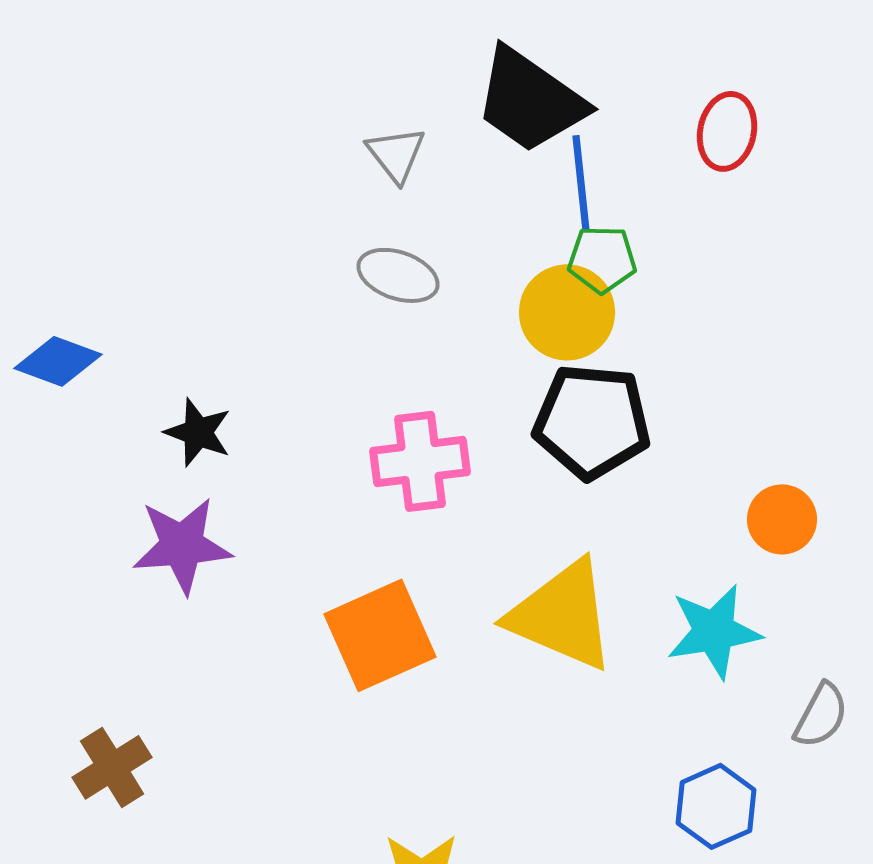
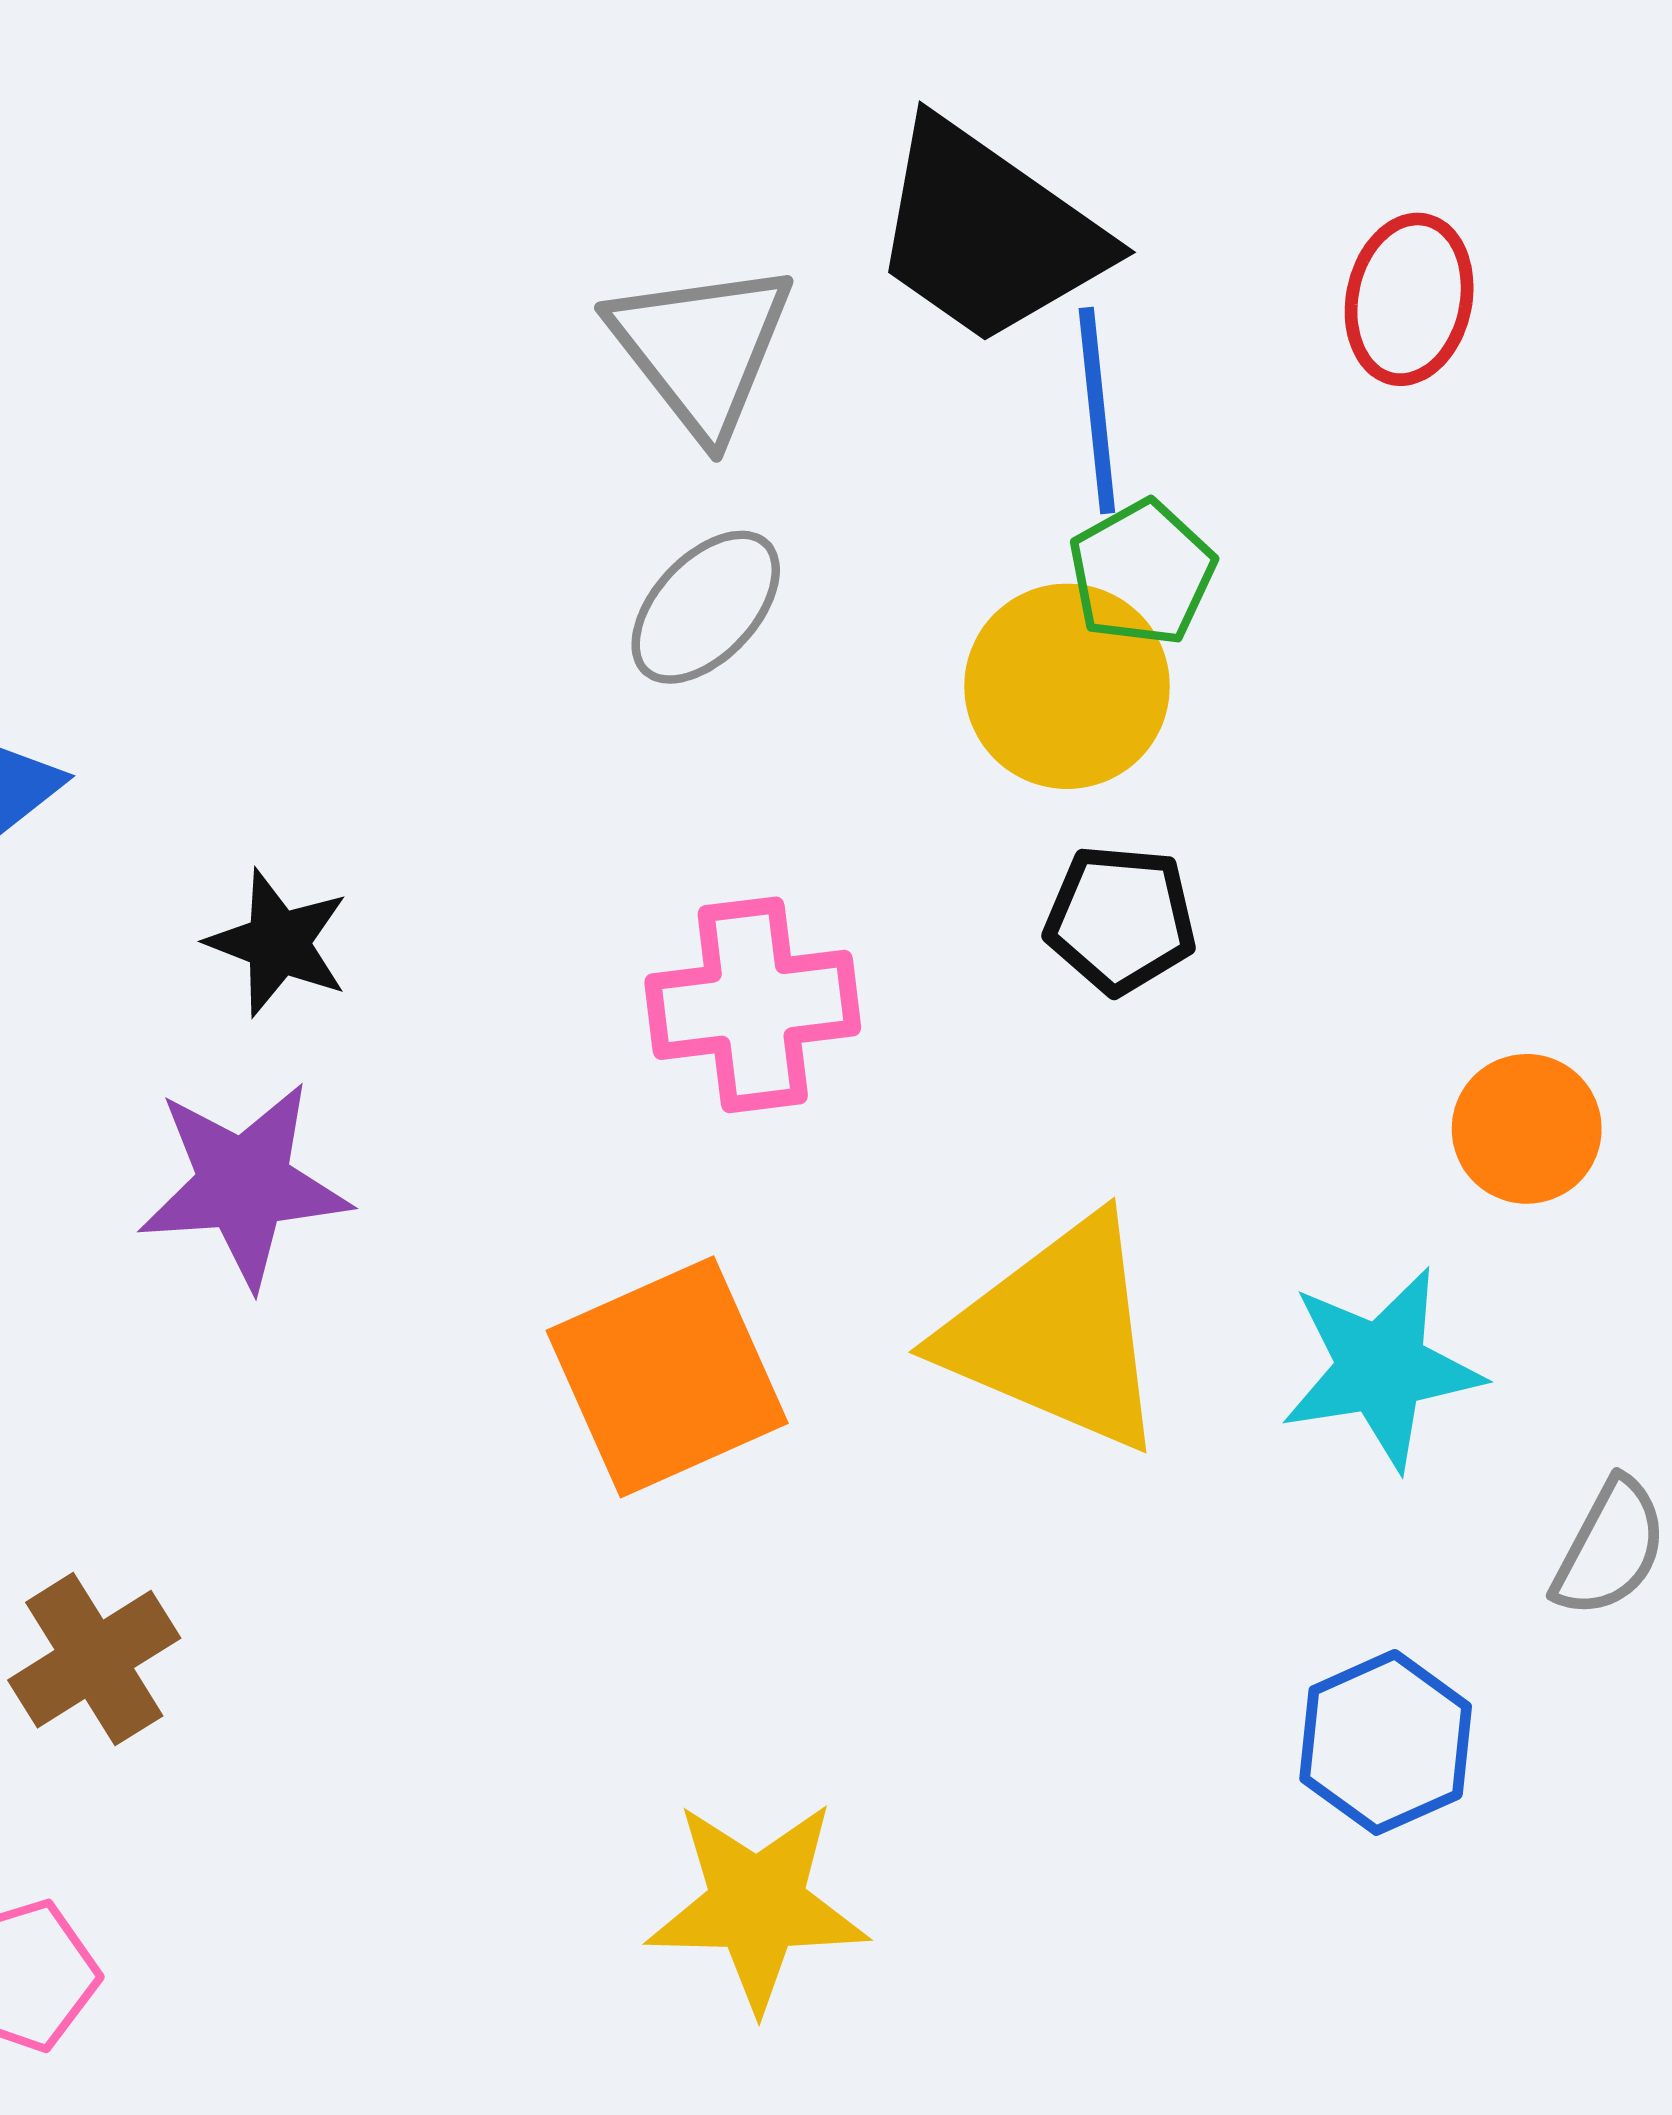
gray triangle: (396, 154) -> (701, 348), size x1.5
green pentagon: (602, 259) -> (1142, 573), turned -30
gray ellipse: (398, 275) -> (706, 607), turned -66
black pentagon: (592, 421) -> (1120, 919), size x0.6

